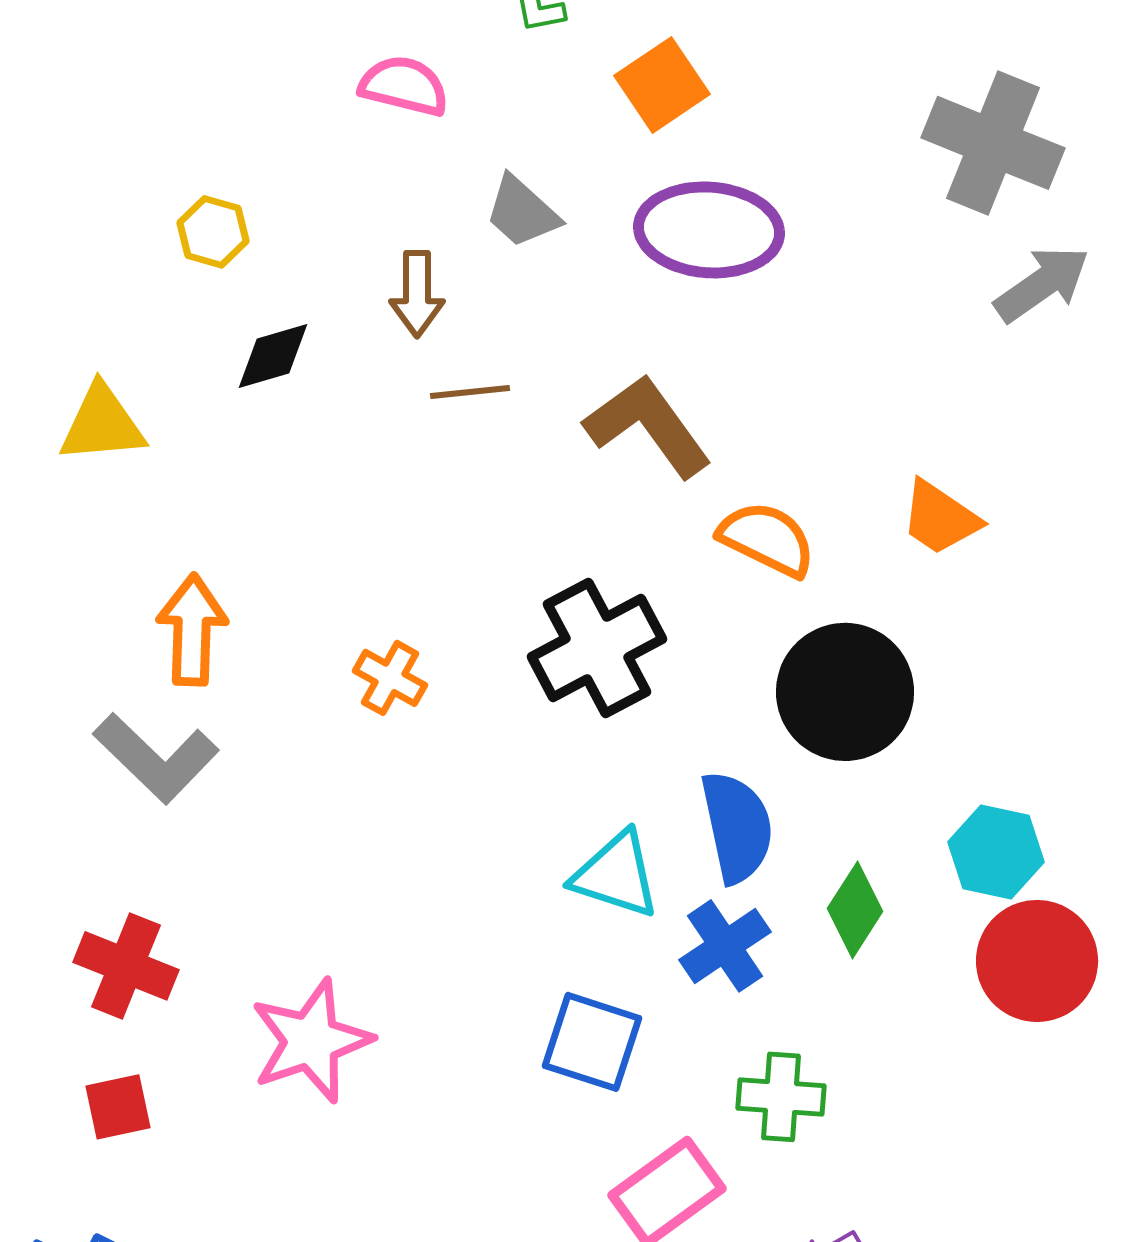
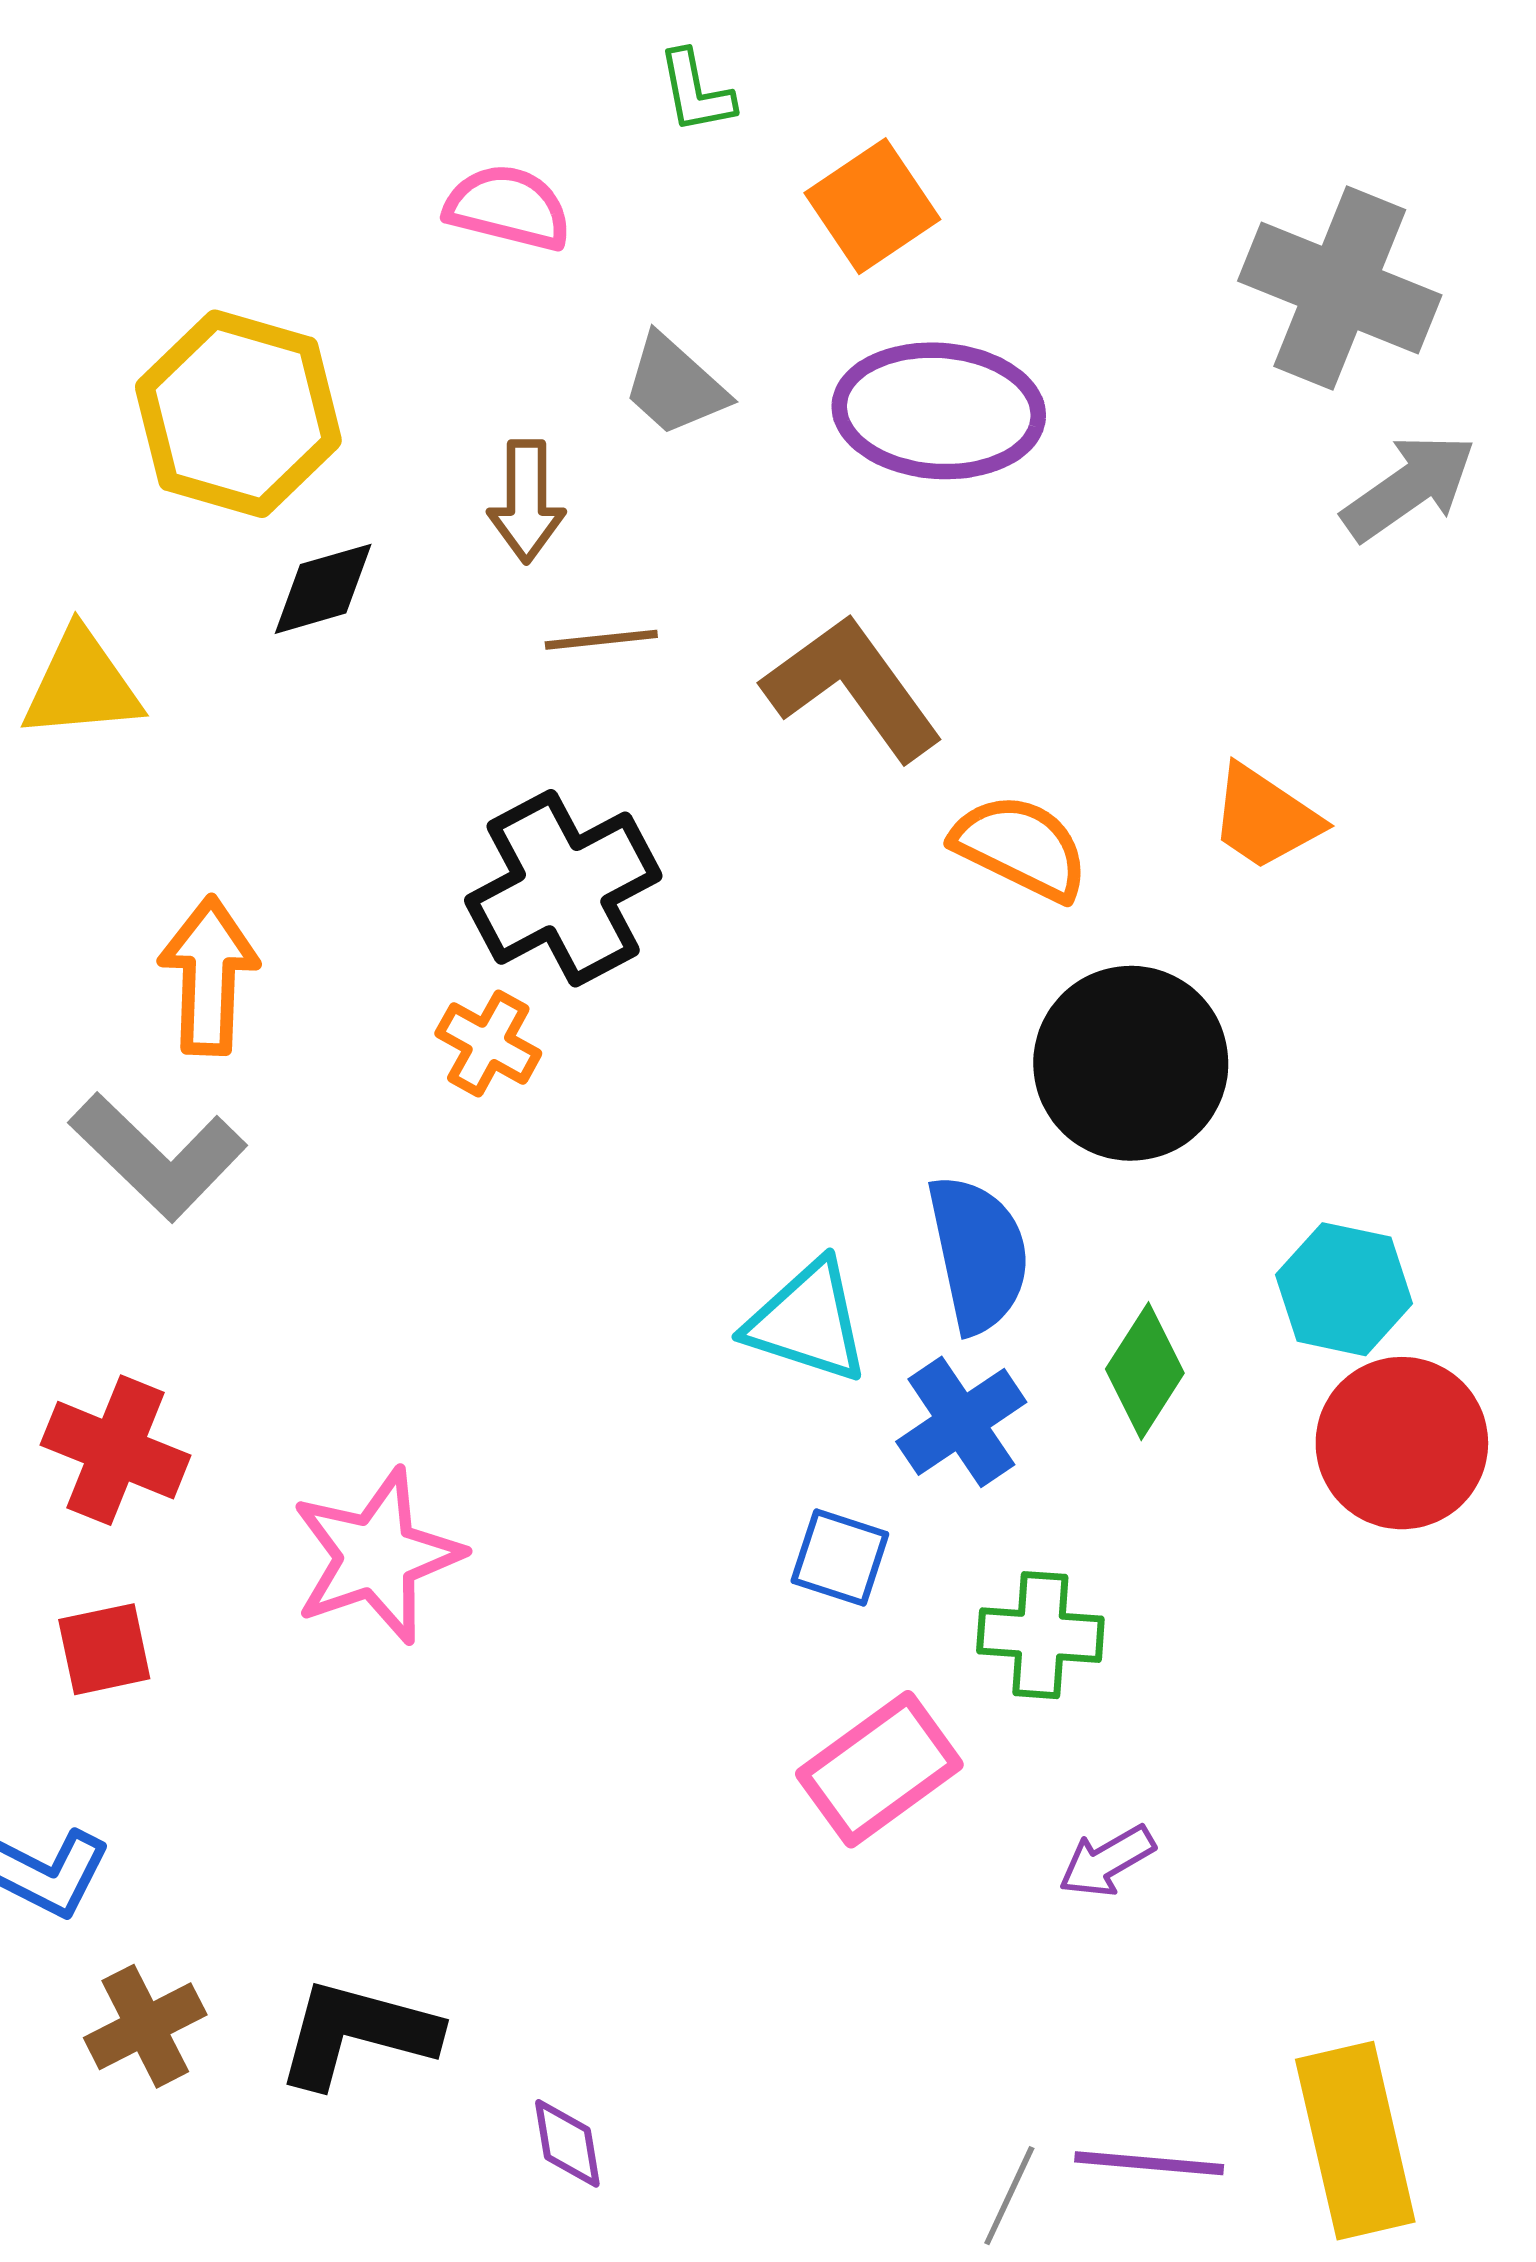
yellow hexagon: (213, 232) -> (238, 414), size x2.0
black cross: (597, 648) -> (563, 888), moved
blue square: (592, 1042) -> (840, 1557), moved, size x0.7

